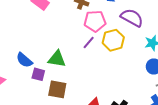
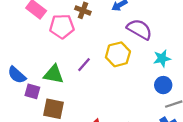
pink pentagon: (95, 21) -> (62, 26), moved
purple line: (89, 42) -> (84, 65), moved

